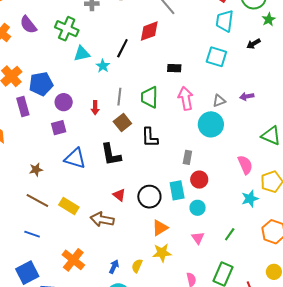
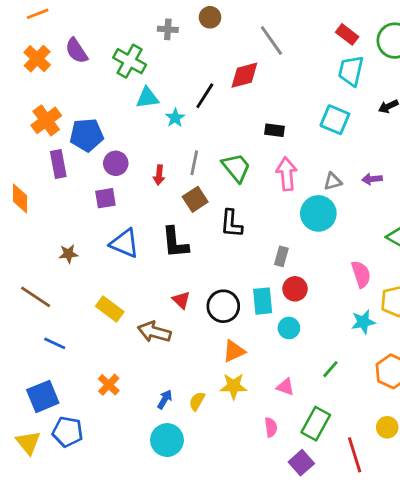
green trapezoid: (149, 97) -> (236, 168), turned 135
brown line: (37, 201) -> (36, 297), moved
pink triangle: (198, 238) -> (285, 387), moved, turned -40
orange cross: (73, 260) -> (109, 385), size x0.7

